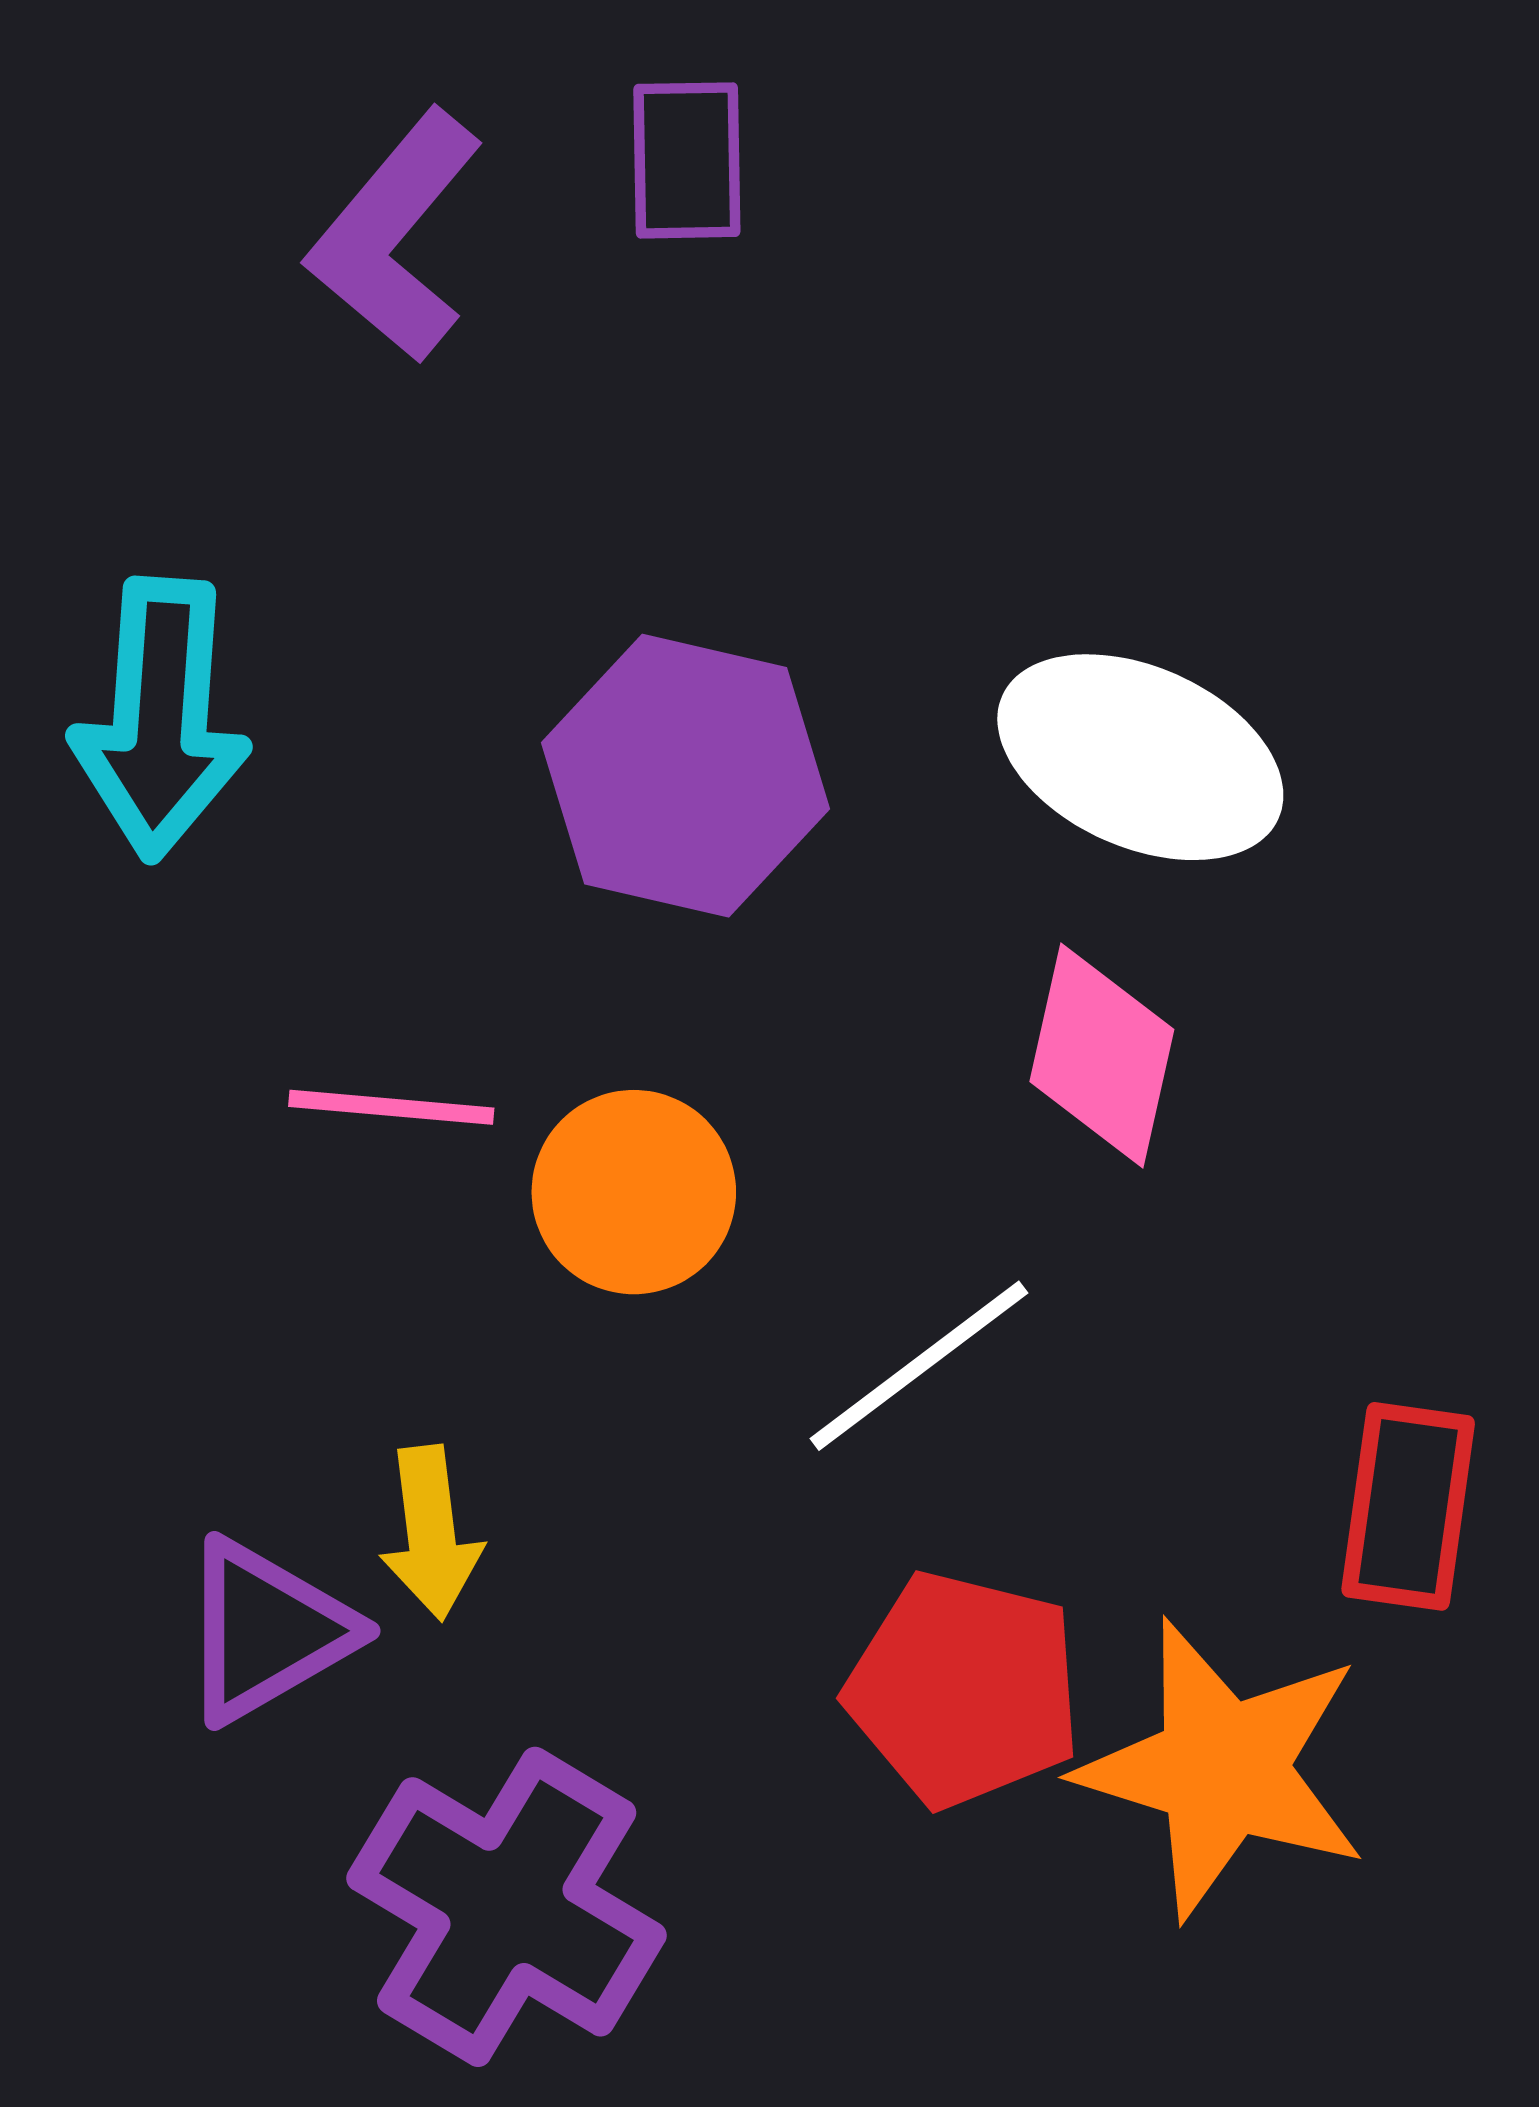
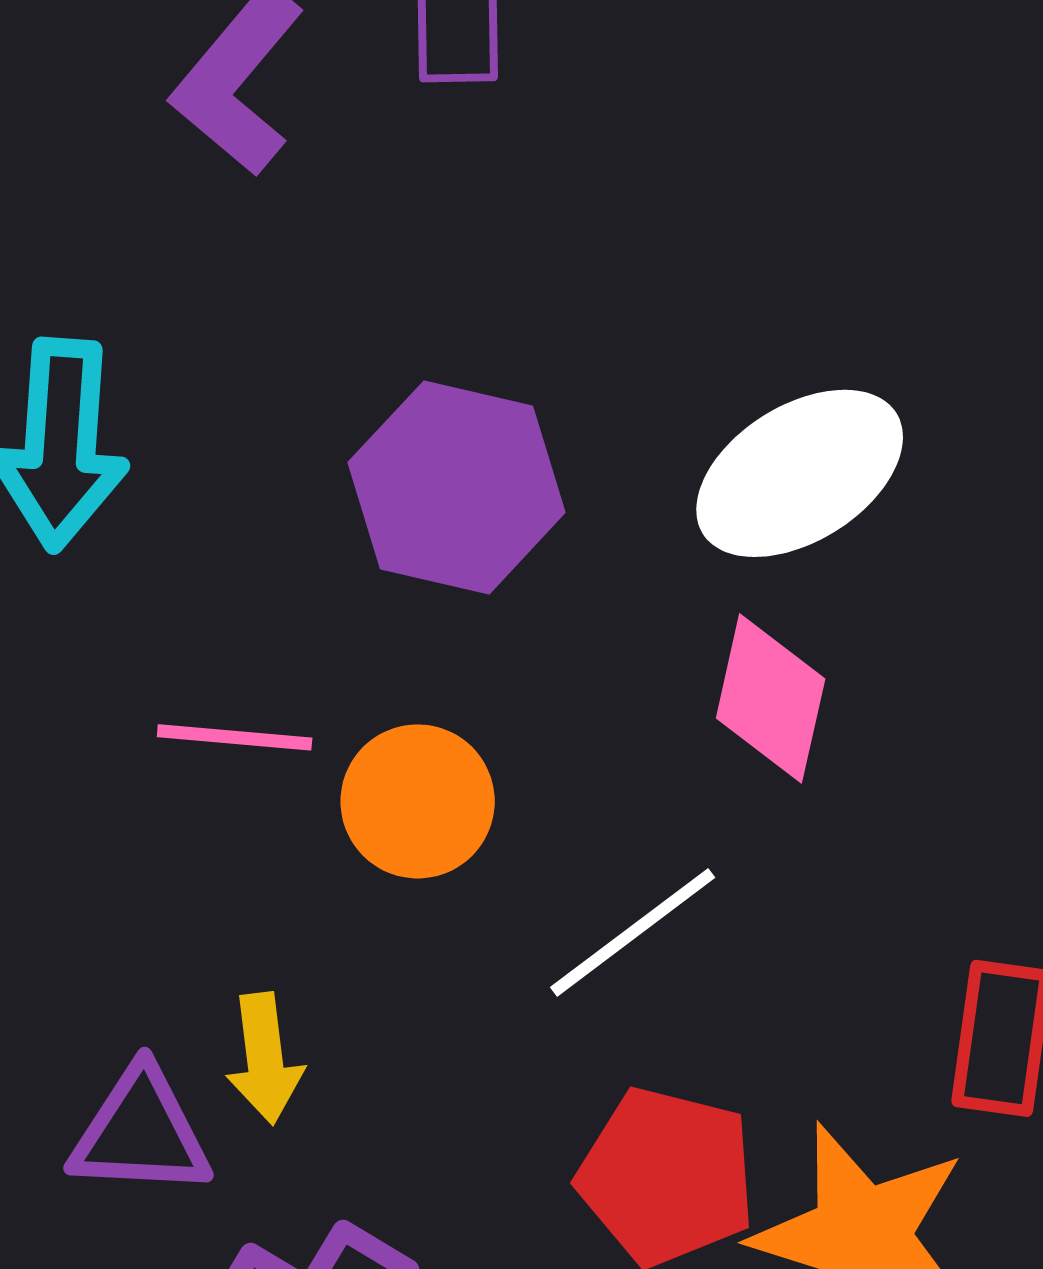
white ellipse: (1140, 757) -> (800, 473), turned -56
purple triangle: (267, 1631) -> (141, 1132), turned 33

